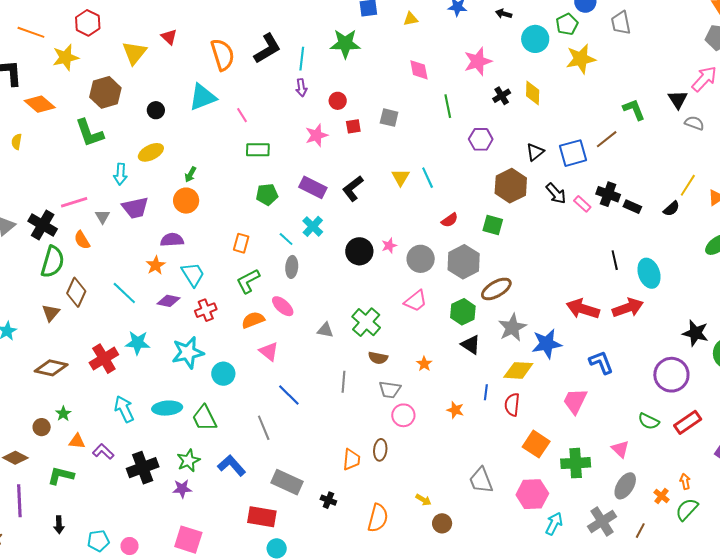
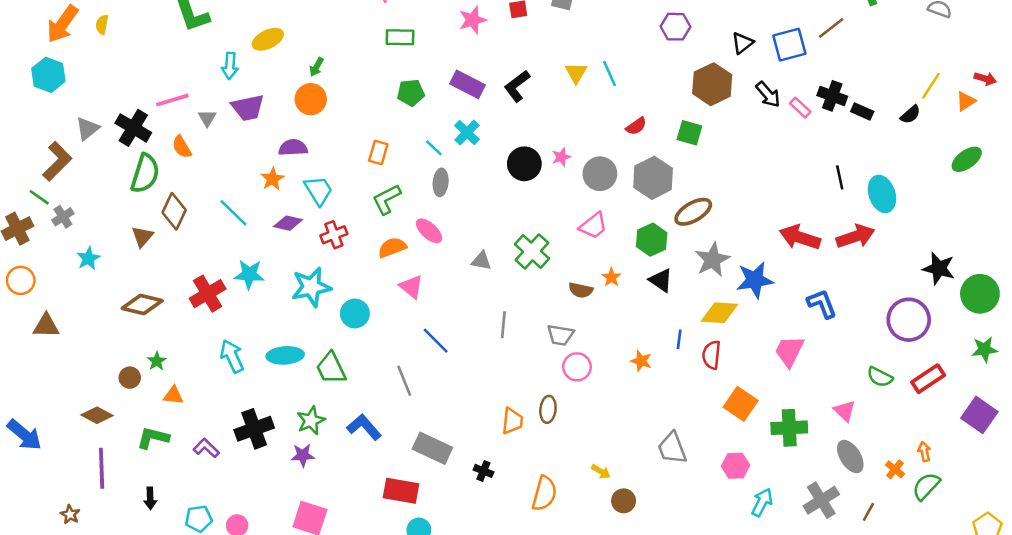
brown semicircle: (378, 358) -> (581, 290), moved
orange star: (424, 364) -> (611, 277), moved
purple L-shape: (103, 452) -> (206, 448), moved
gray ellipse: (625, 486) -> (850, 457), turned -64
pink hexagon: (532, 494) -> (735, 466), size x0.7

